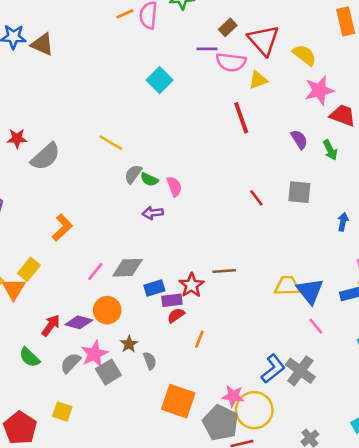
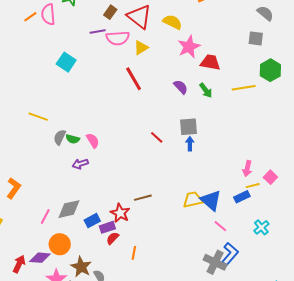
blue arrow: (343, 222) -> (190, 144), moved
brown star: (129, 344) -> (81, 267), size x1.5
blue L-shape: (273, 369) -> (230, 254), moved

